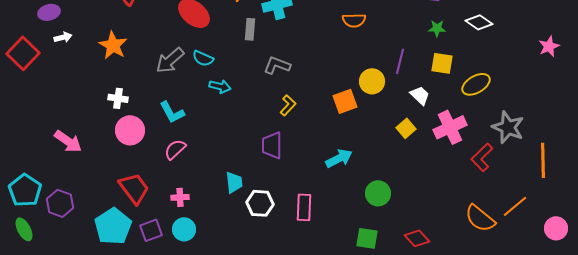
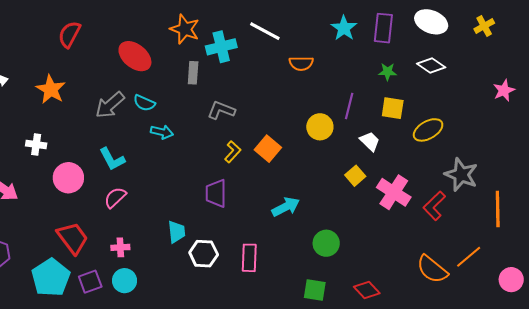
white cross: (118, 98) -> (36, 144), moved
orange square: (345, 101) -> (268, 149), moved, turned -30
pink cross: (450, 127) -> (394, 192), moved, turned -32

